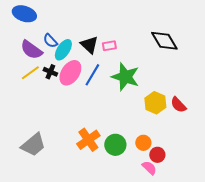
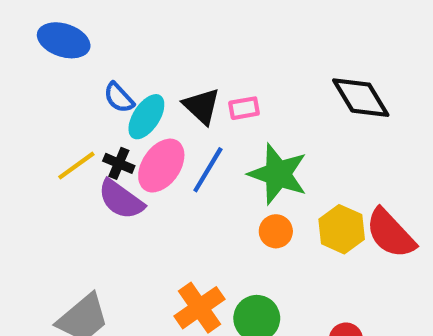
purple semicircle: (31, 50) -> (121, 199), moved
red semicircle: (178, 105) -> (390, 233), size x1.5
orange circle: (143, 143) -> (276, 231), moved

